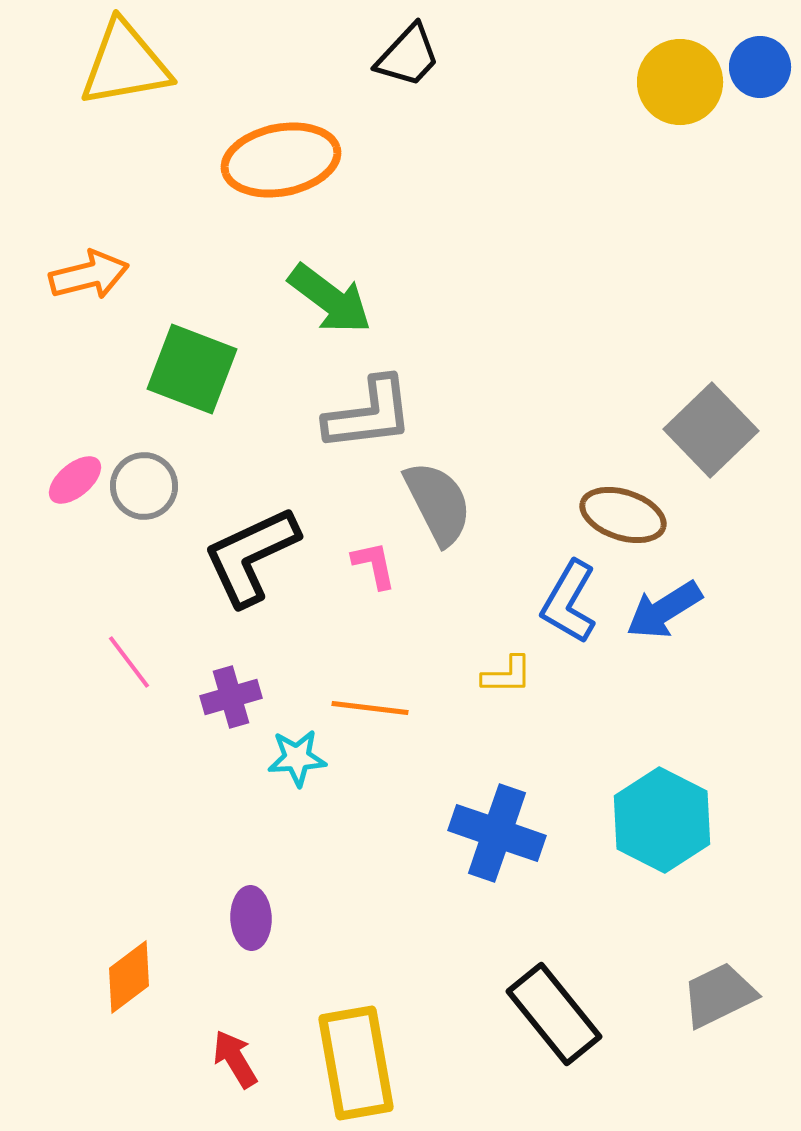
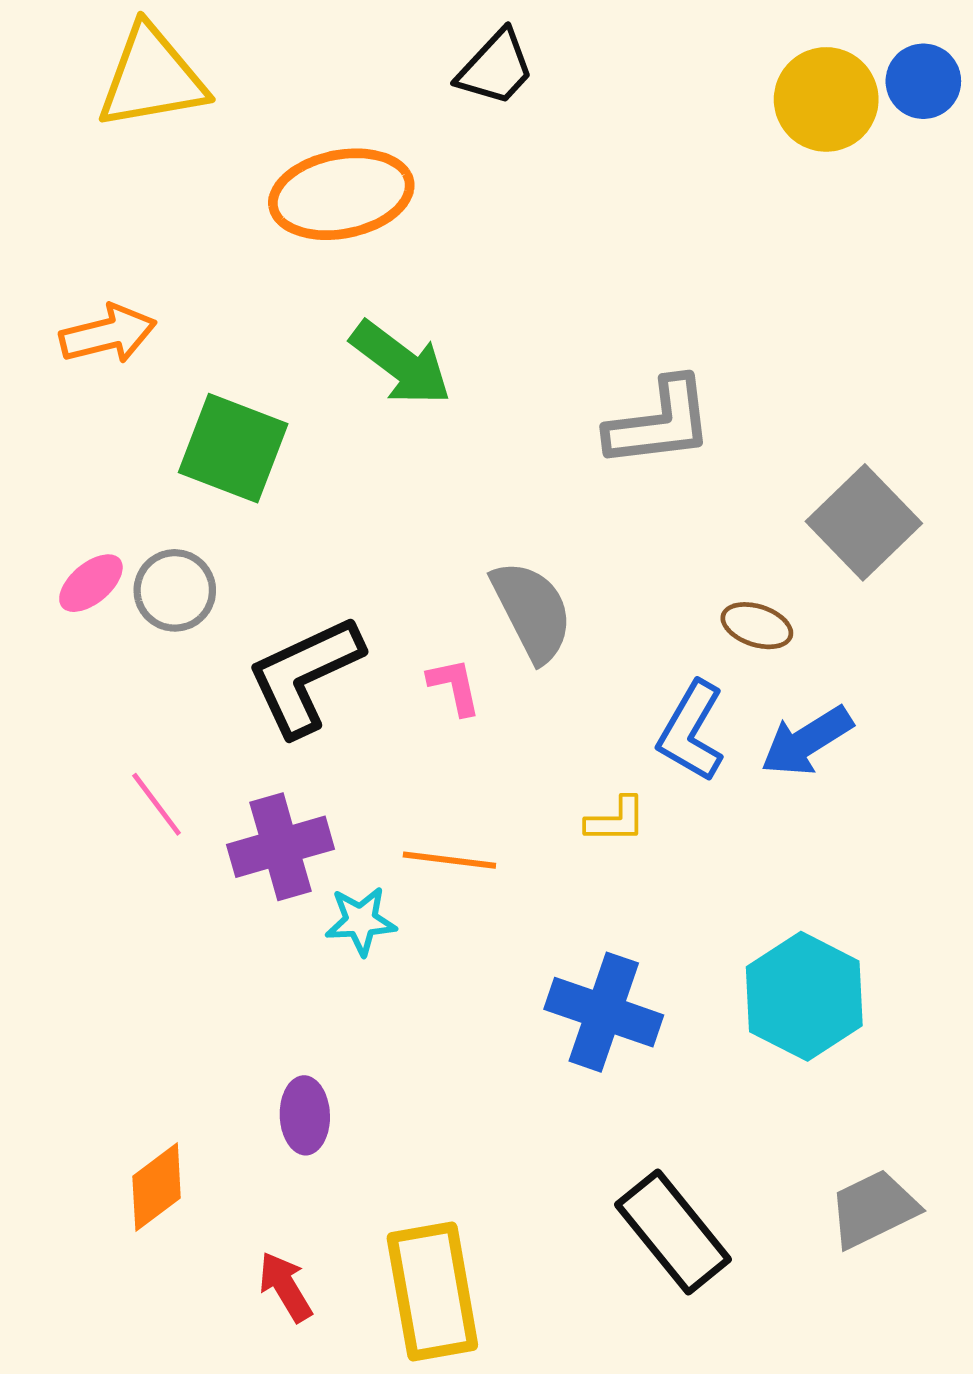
gray L-shape: (369, 414) -> (660, 423), moved
brown ellipse: (623, 515) -> (757, 626), size x0.7
purple cross: (231, 697) -> (281, 847), size x1.4

